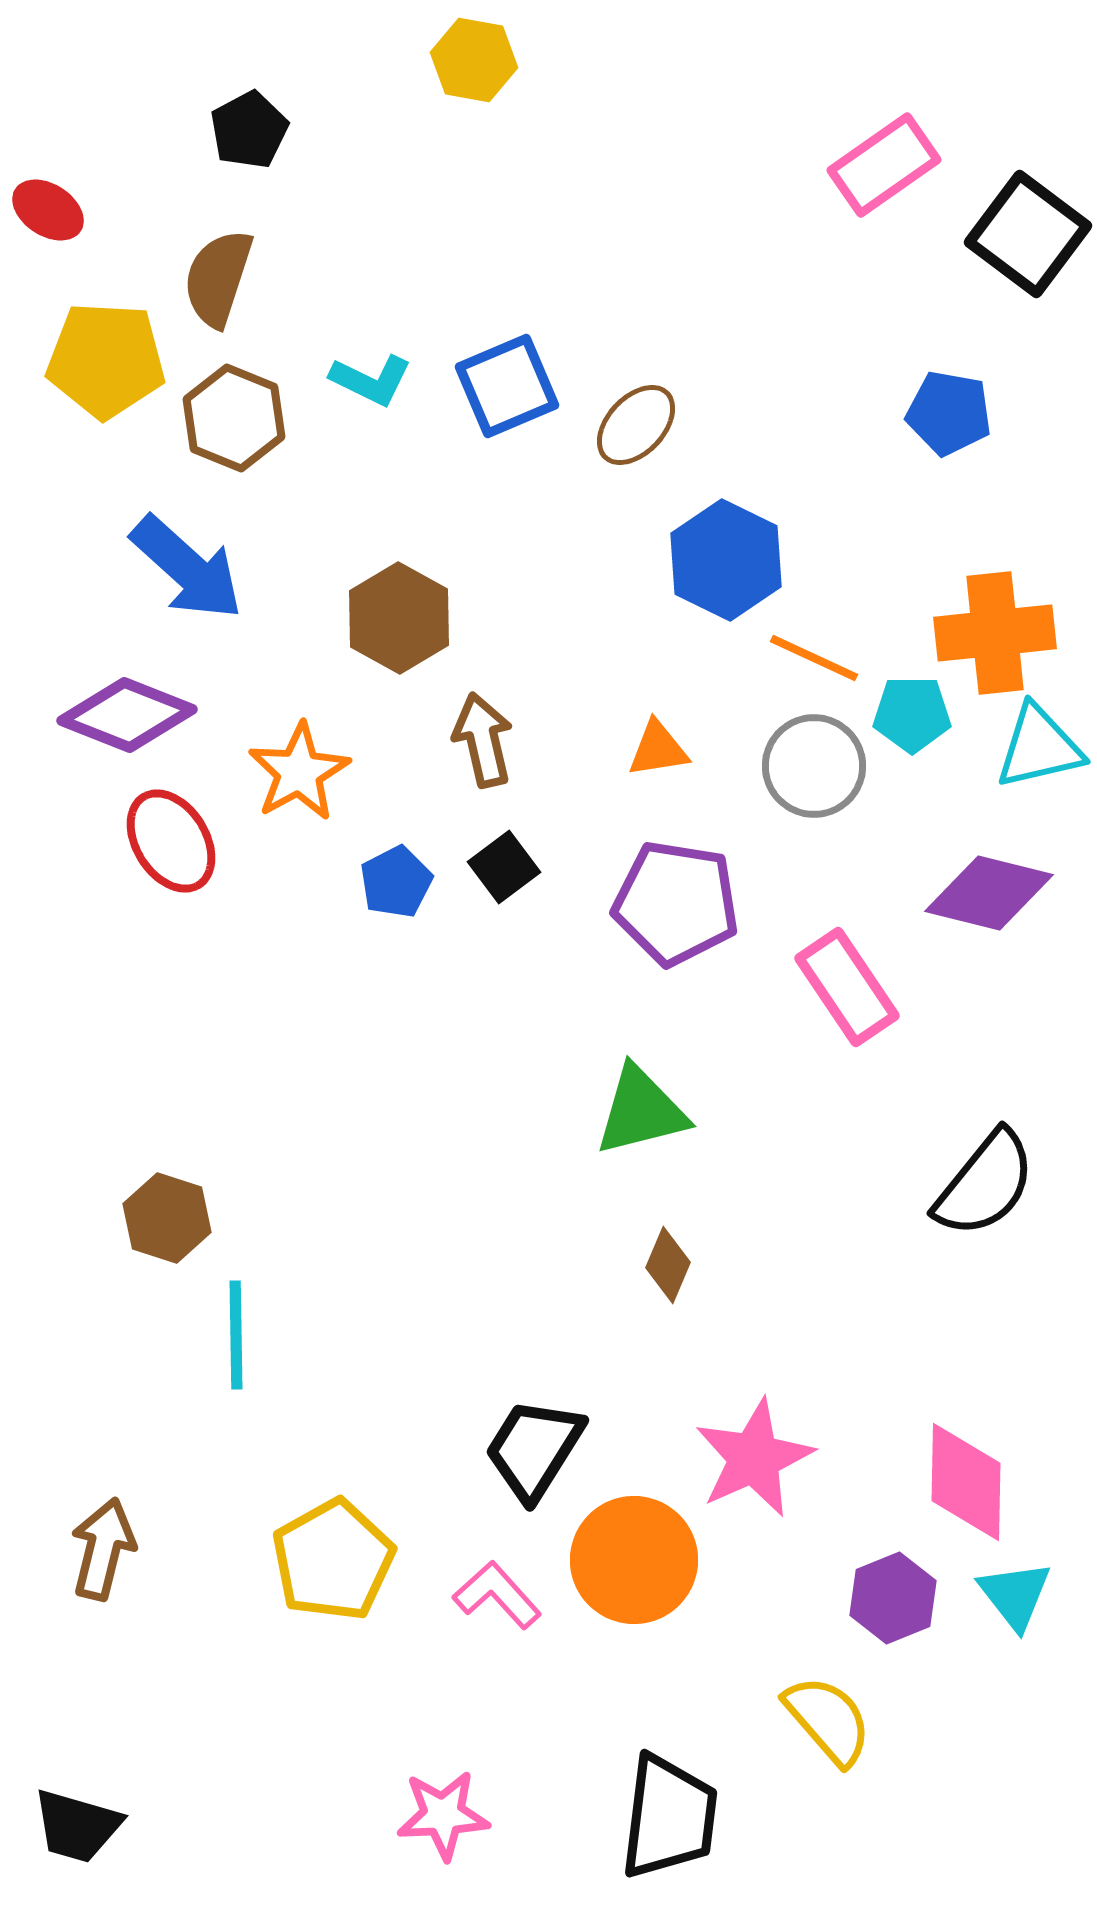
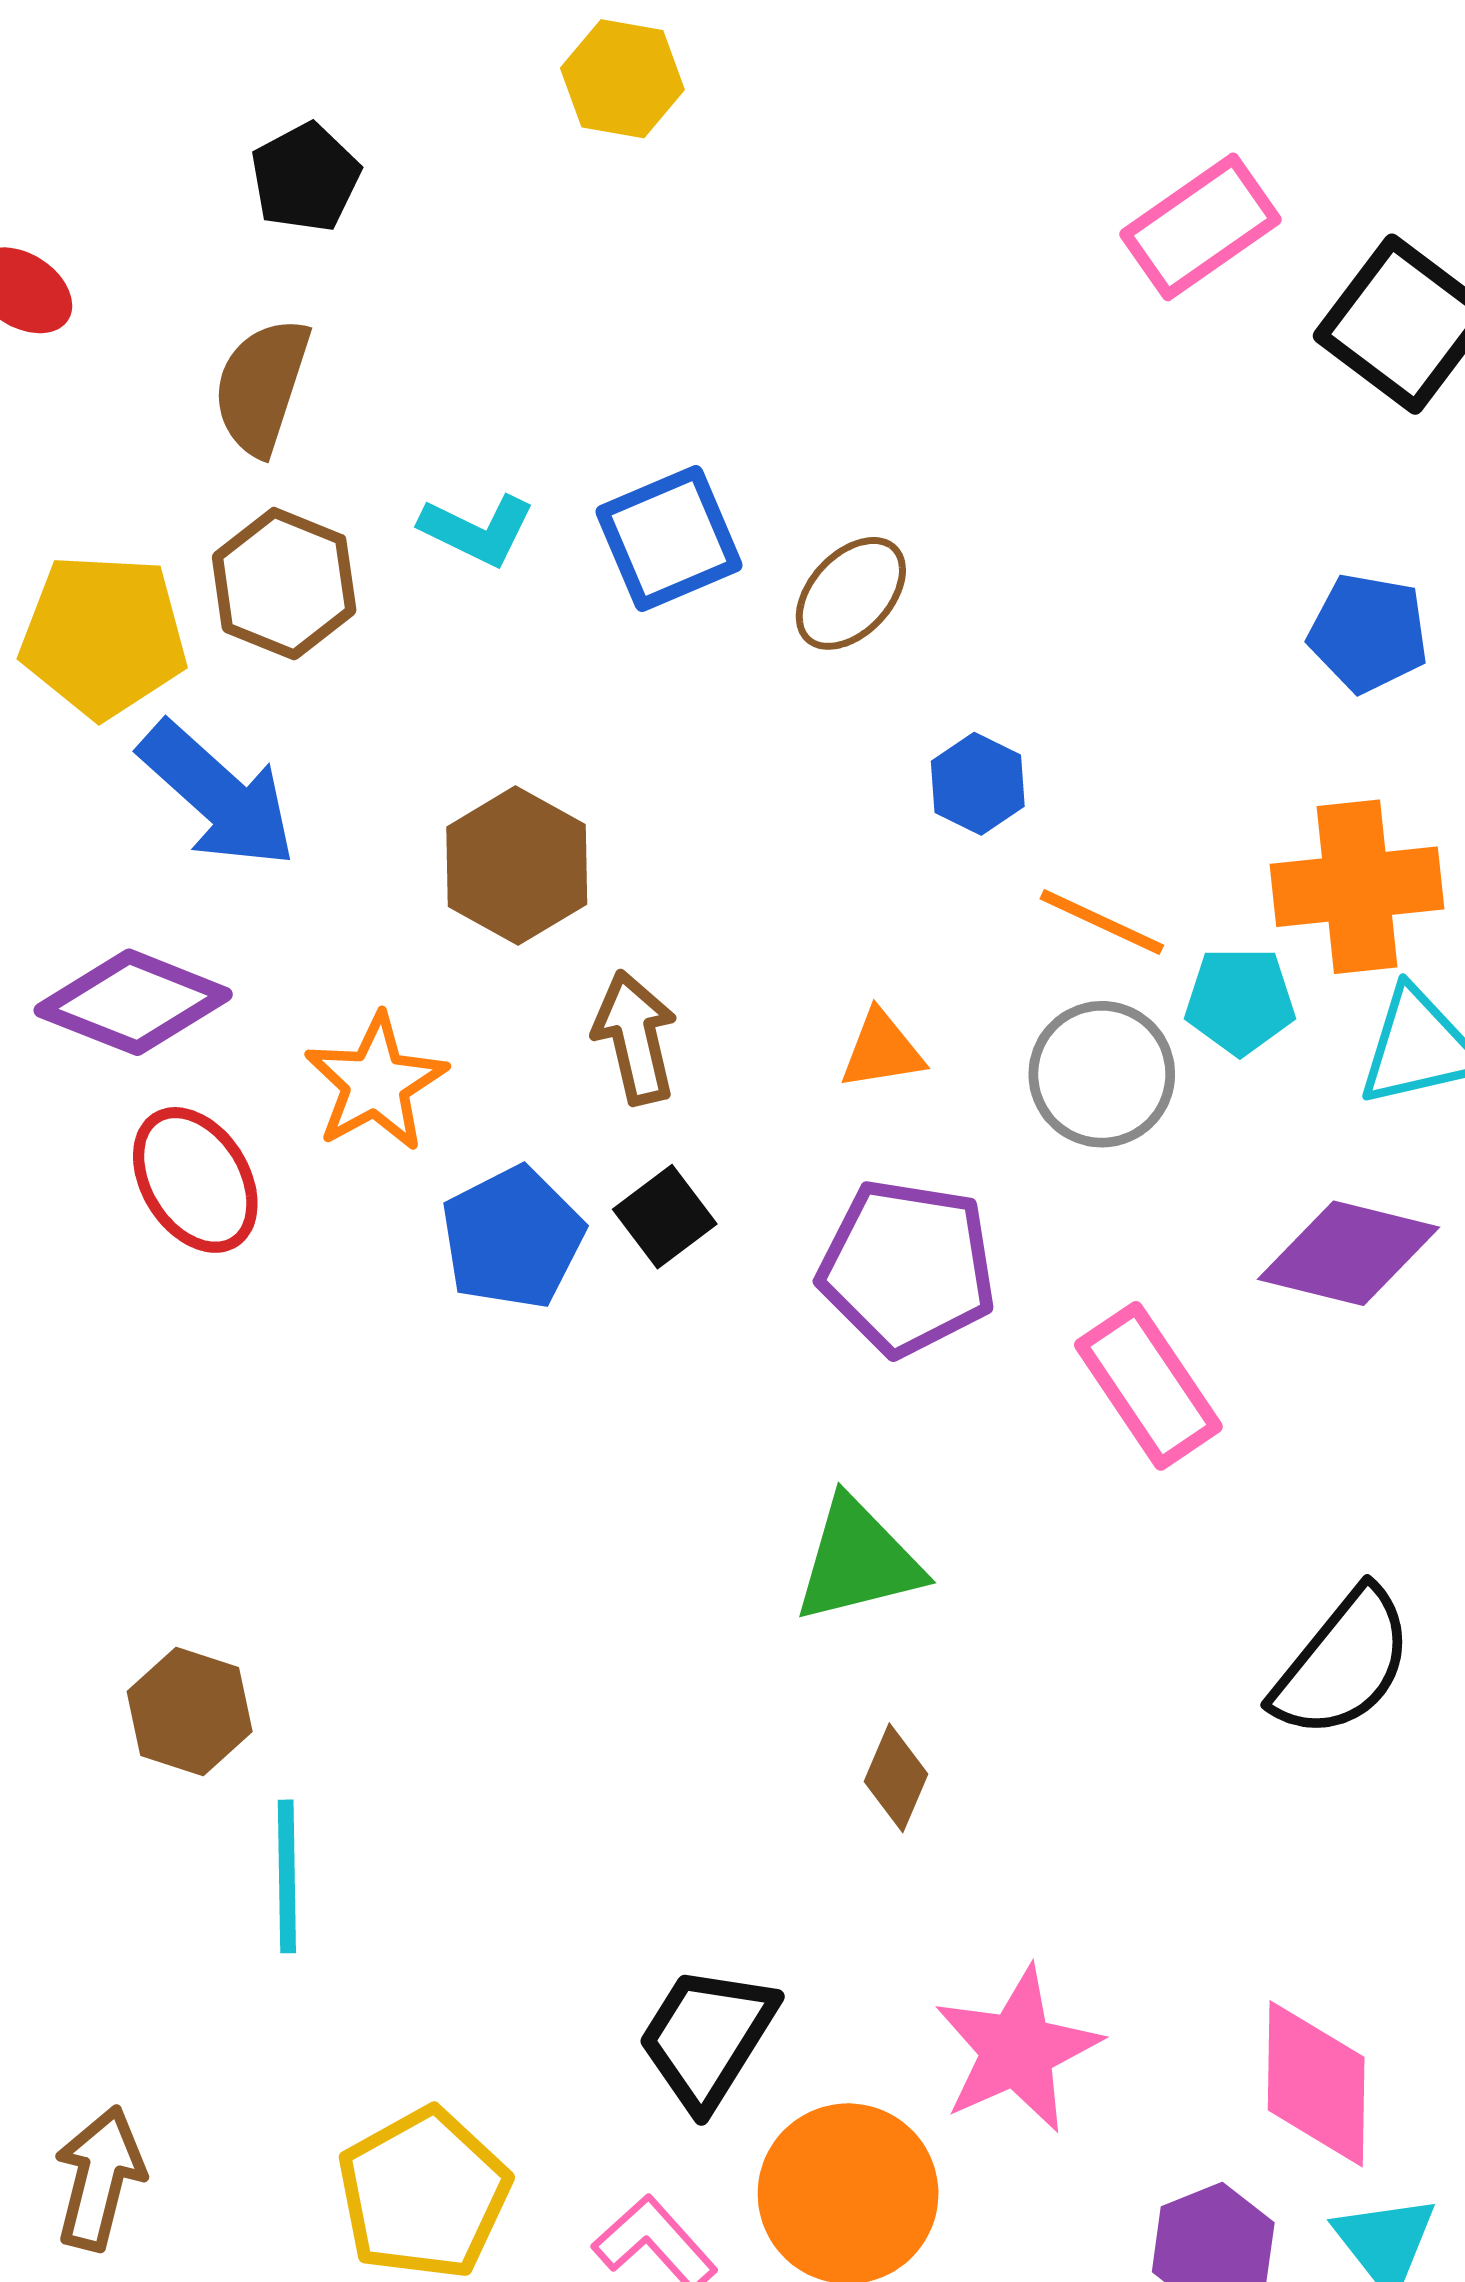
yellow pentagon: (106, 360) -> (104, 636), moved
blue pentagon: (949, 413) -> (1368, 633), moved
blue hexagon: (726, 560) -> (978, 784), size x0.6
blue pentagon: (396, 882) -> (512, 1238), size x1.4

